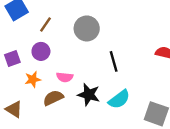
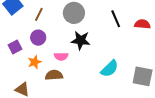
black line: (114, 61) -> (116, 19), moved
black star: (89, 95) -> (81, 40), moved
brown semicircle: (53, 98) -> (54, 75), turned 30

